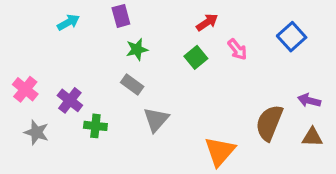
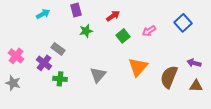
red arrow: (207, 22) -> (113, 16), moved
pink arrow: (237, 49) -> (149, 31), turned 96
gray rectangle: (132, 84) -> (58, 49), moved
gray star: (36, 132) -> (13, 83), moved
orange triangle: (220, 151) -> (138, 67), moved

